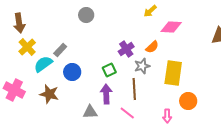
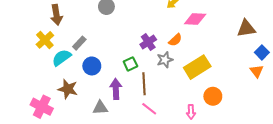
brown arrow: (19, 23) -> (56, 15), moved
yellow rectangle: (173, 73) -> (197, 67), turned 50
brown line: (134, 89) -> (144, 84), moved
pink cross: (14, 90) -> (42, 107), moved
purple arrow: (106, 94) -> (116, 89), moved
gray triangle: (90, 112) -> (100, 108), moved

